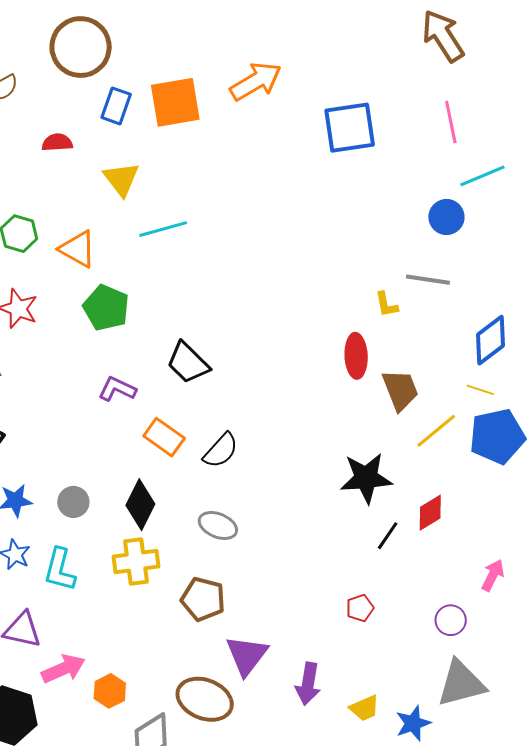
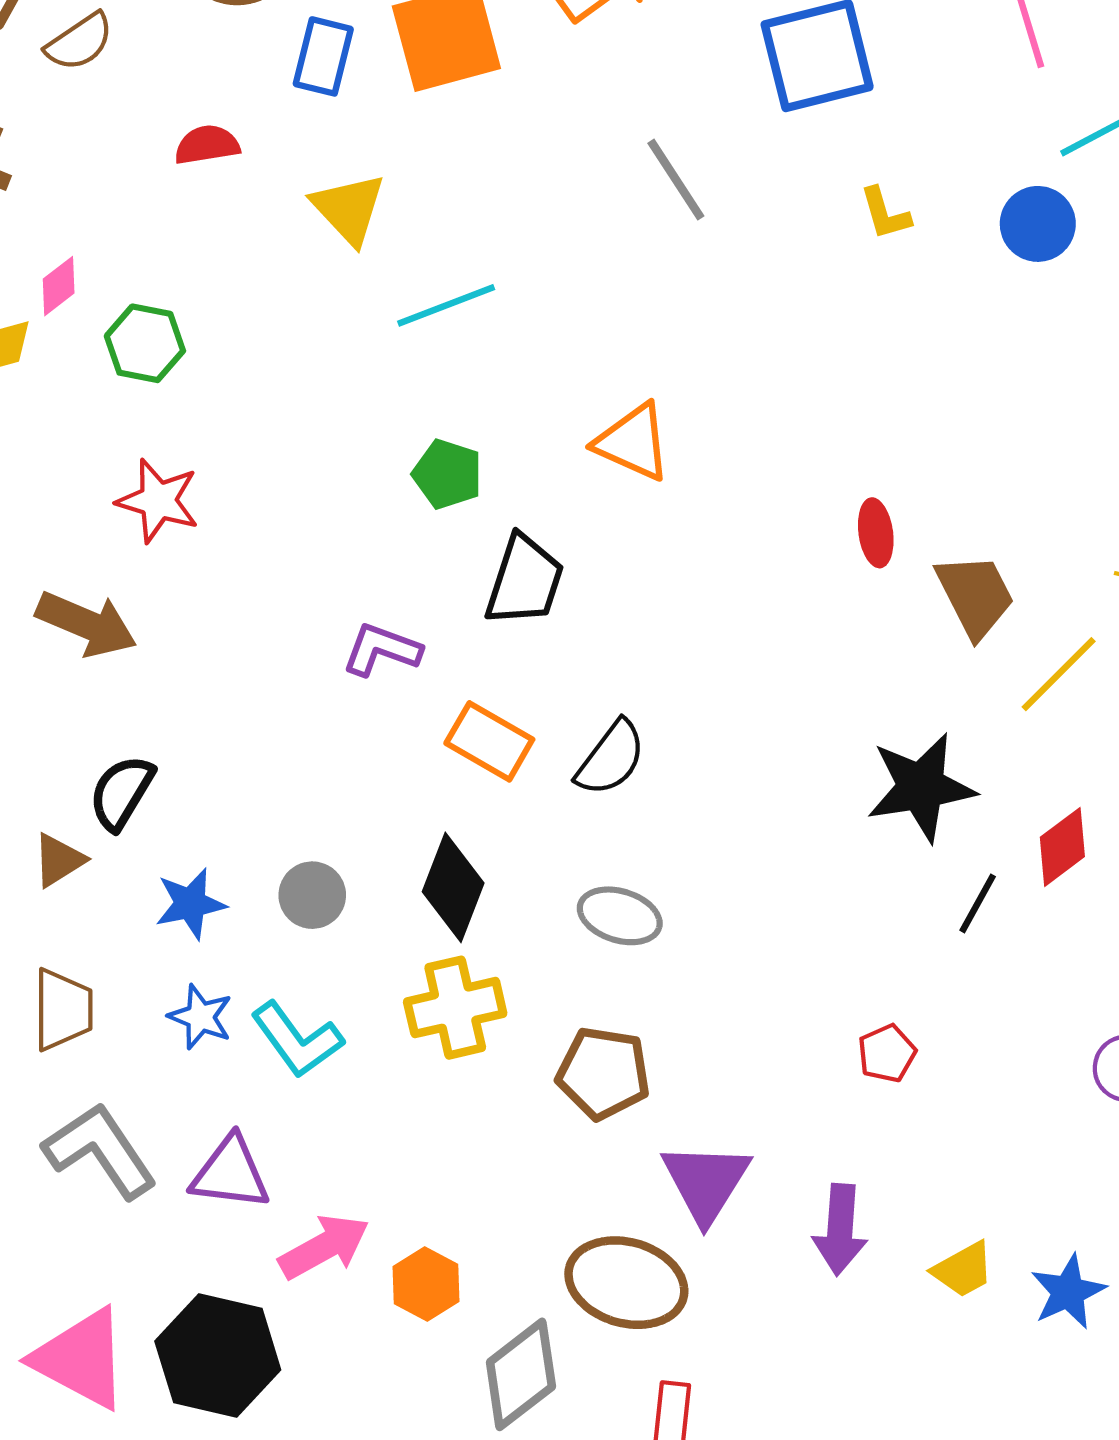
orange triangle: (78, 249) -> (633, 442), moved
gray line: (428, 280) -> (676, 180), moved, turned 54
yellow L-shape: (386, 305) -> (885, 213), moved
green pentagon: (106, 308) -> (447, 474), moved, size x0.7
red ellipse: (356, 356) -> (876, 533), size x0.7
black trapezoid: (188, 363) -> (525, 581), turned -111
cyan L-shape: (60, 570) -> (297, 1040), turned -45
red pentagon: (360, 608) -> (887, 1053), moved

